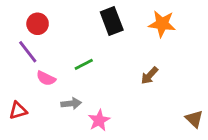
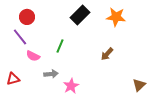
black rectangle: (112, 21) -> (80, 15), turned 66
green line: (84, 64) -> (60, 46), turned -40
brown triangle: (194, 119) -> (139, 85), turned 32

